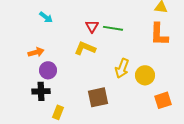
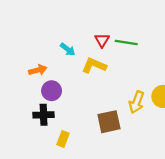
cyan arrow: (46, 17) -> (68, 49), moved
yellow arrow: (122, 68) -> (137, 102), moved

